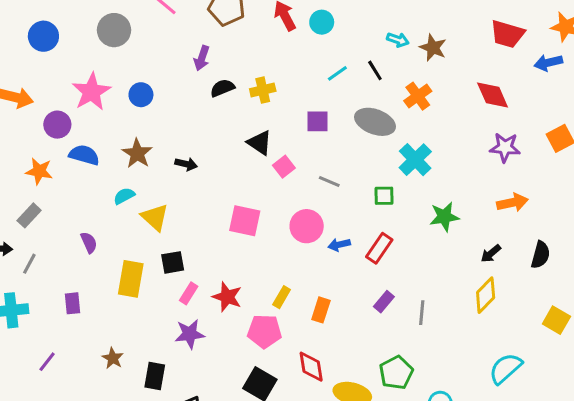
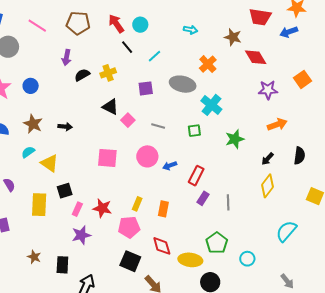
brown star: (433, 48) -> (233, 37), moved
black line: (375, 70) -> (127, 47), moved
red rectangle: (379, 248) -> (196, 176), moved

